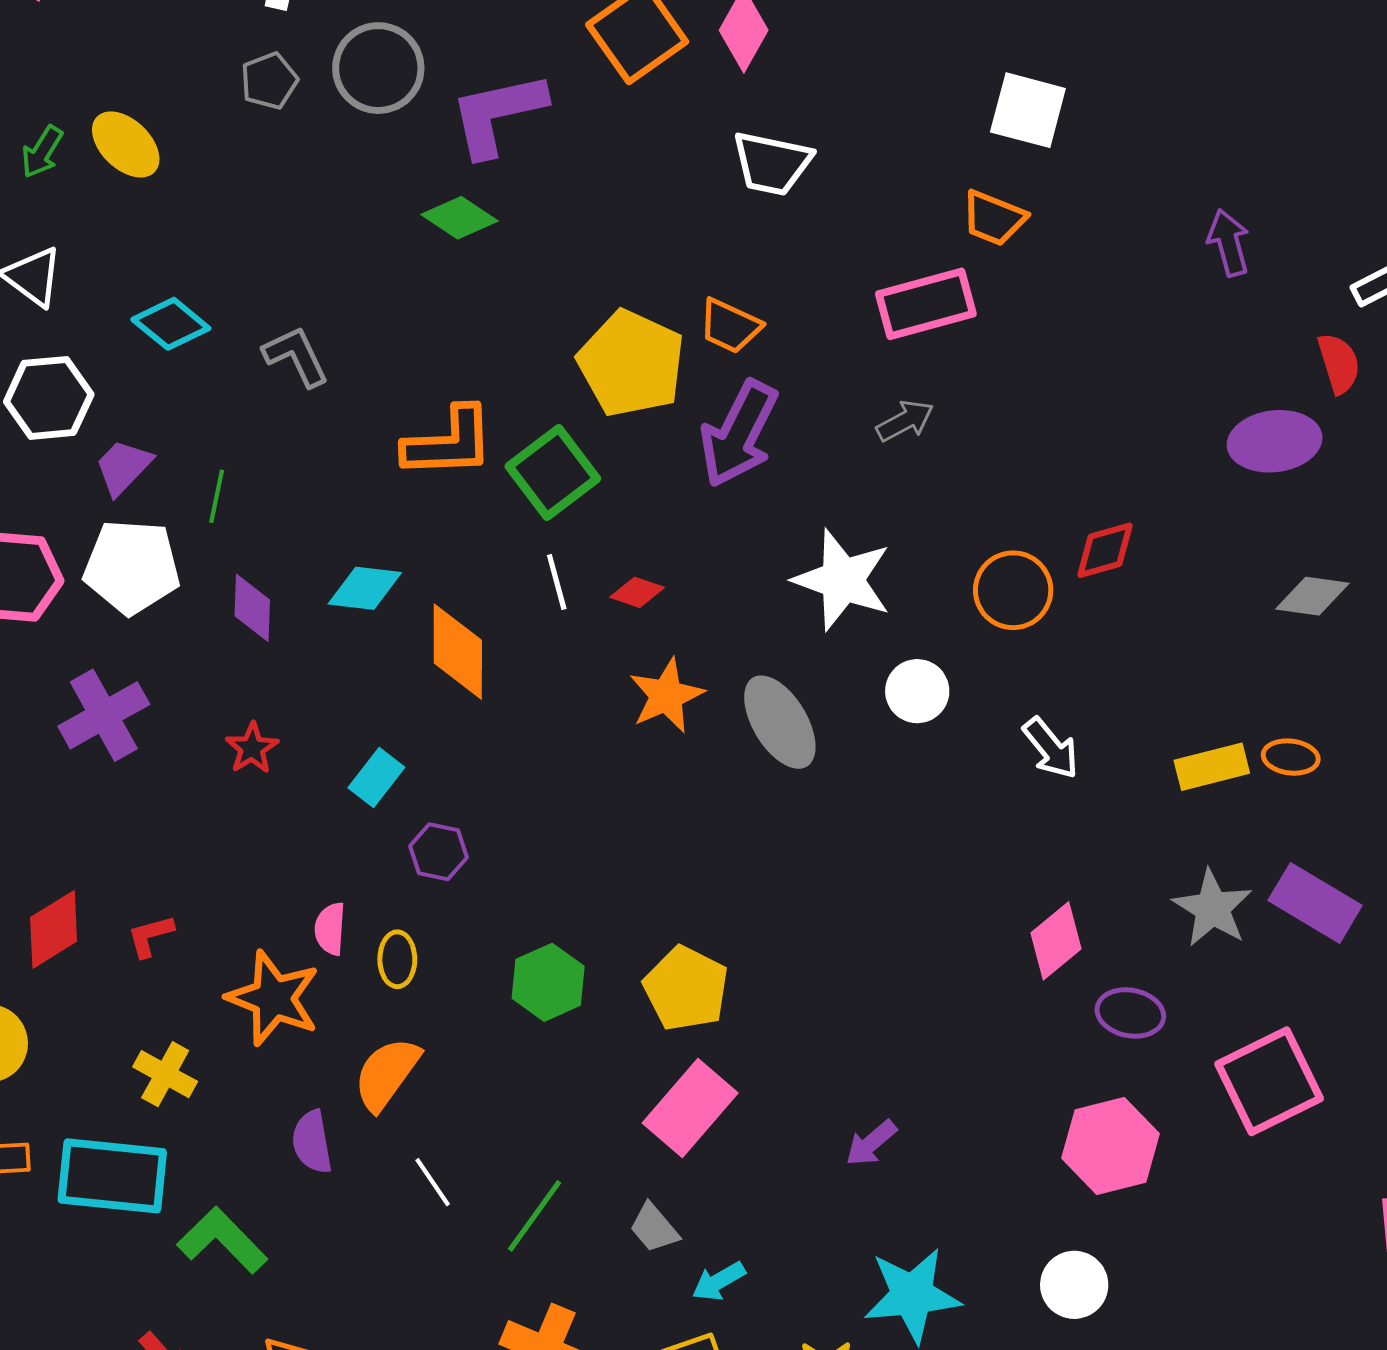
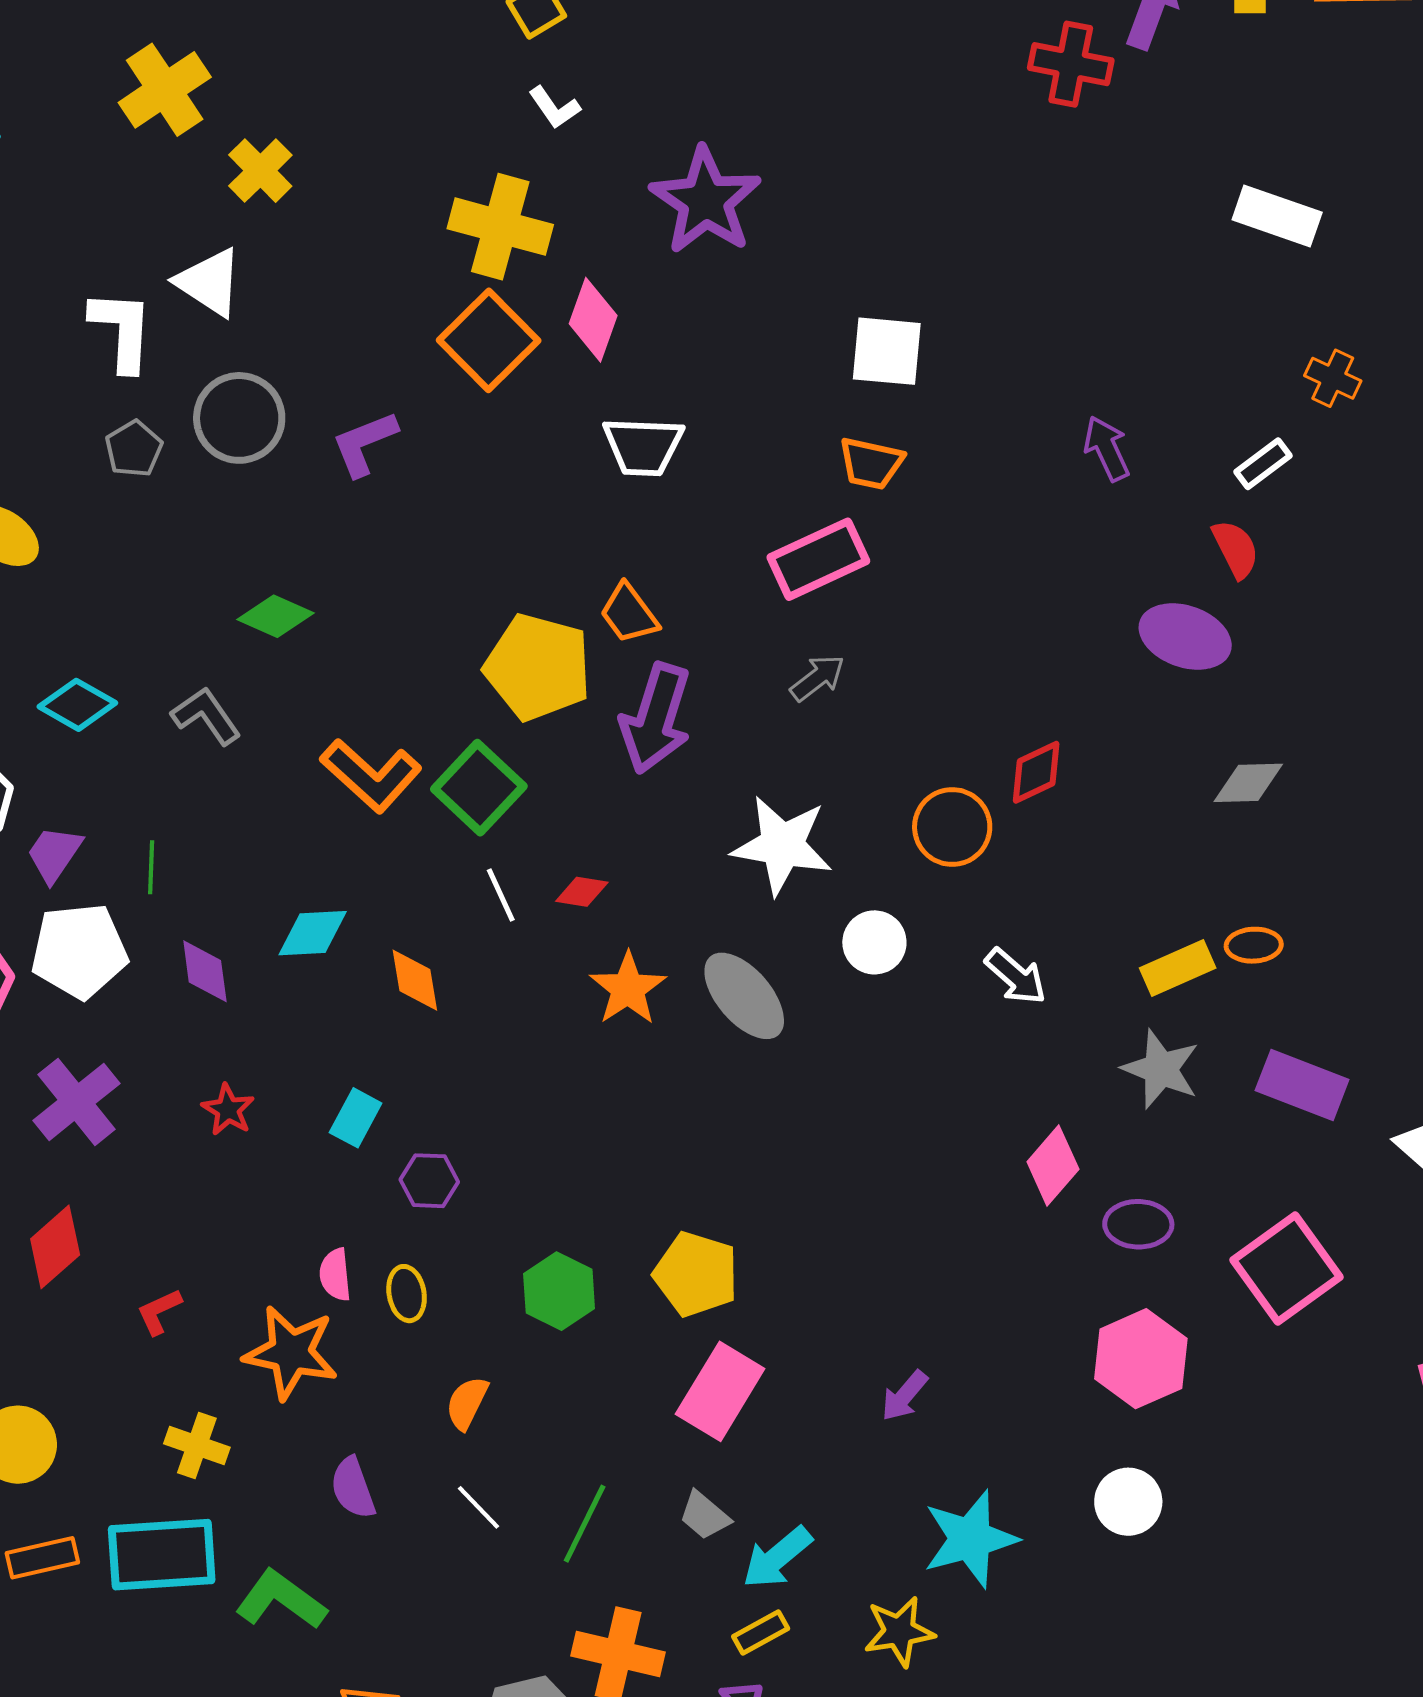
purple L-shape: (498, 114) -> (364, 443), size x0.7
green diamond: (460, 218) -> (275, 616), moved
orange trapezoid: (730, 326) -> (629, 614), turned 38
purple ellipse: (1275, 441) -> (1185, 636), turned 36
orange L-shape: (449, 443) -> (371, 775), turned 54
orange diamond: (458, 652) -> (415, 980), size x0.7
gray star: (1212, 908) -> (1161, 1069), moved
red diamond: (54, 929) -> (55, 1247), moved
orange semicircle: (387, 1074) -> (467, 1403), moved, size x0.7
cyan arrow: (719, 1281) -> (777, 1557), size x1.4

